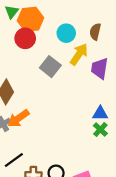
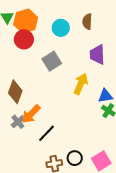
yellow arrow: (79, 54) -> (81, 84), moved
gray square: (50, 67) -> (52, 61), turned 30
black line: (14, 160) -> (47, 133), moved

